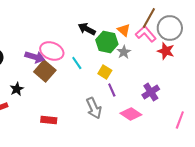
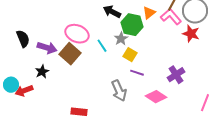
orange triangle: (124, 30) -> (149, 13), turned 40
gray star: (124, 52) -> (121, 39), moved
purple arrow: (35, 57) -> (47, 48), moved
purple line: (112, 90) -> (137, 73), turned -48
red rectangle: (49, 120) -> (79, 112), moved

